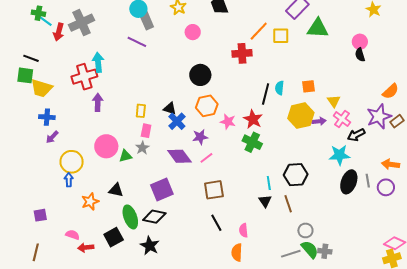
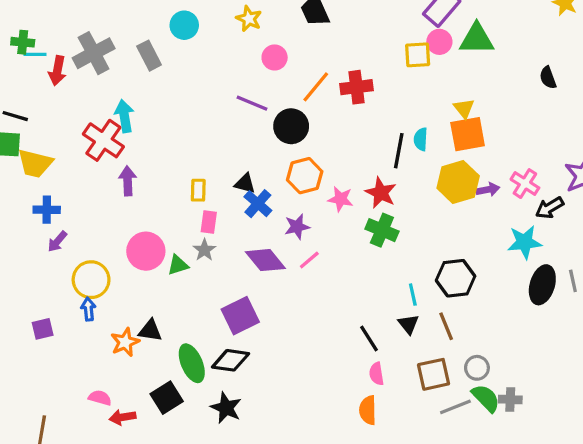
cyan line: (46, 21) -> (35, 54), turned -32
gray rectangle: (147, 21) -> (149, 56), moved
orange line: (259, 31) -> (316, 87), moved
purple line: (137, 42) -> (252, 103), moved
pink circle: (360, 42) -> (439, 42), moved
red cross: (84, 77) -> (103, 140), turned -35
orange square: (308, 86) -> (468, 134), size x1.6
yellow triangle: (334, 101) -> (464, 108), moved
black triangle: (116, 190) -> (150, 331), moved
brown square: (214, 190) -> (433, 374), moved
purple square: (40, 215) -> (43, 329), moved
black line: (216, 223) -> (369, 339), moved

